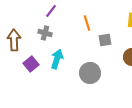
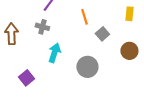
gray square: (105, 40) -> (102, 34), turned -32
purple square: (31, 64) -> (26, 78), moved

